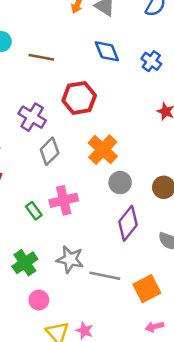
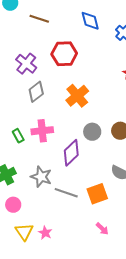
gray circle: (120, 183) -> (92, 132), moved
purple diamond: (128, 223) -> (71, 153), moved
orange square: (147, 289) -> (97, 194), moved
pink arrow: (154, 327) -> (102, 229), moved, turned -128

